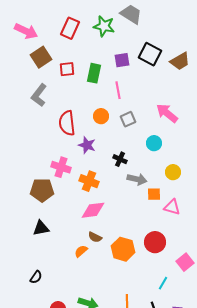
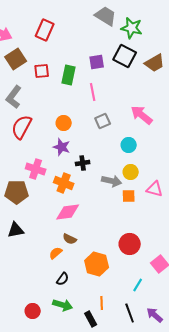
green star: (104, 26) -> (132, 28), moved
orange circle: (101, 116) -> (64, 123), moved
red semicircle: (67, 123) -> (22, 127), moved, turned 35
black cross: (120, 159) -> (83, 163), moved, turned -32
yellow circle: (173, 172) -> (131, 172), moved
pink triangle: (172, 207) -> (155, 189), moved
orange hexagon: (123, 249) -> (97, 264), moved
black semicircle: (36, 277) -> (63, 279), moved

